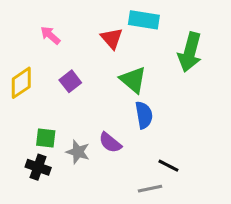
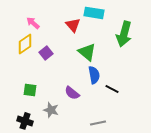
yellow diamond: (21, 83) -> (25, 44), moved
gray star: (78, 152) -> (51, 110), moved
black line: (168, 166) -> (112, 89), moved
black cross: (38, 167) -> (25, 121), moved

